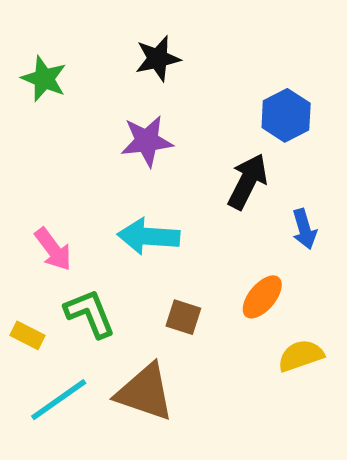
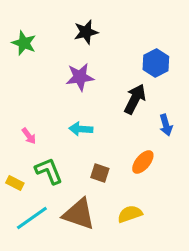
cyan arrow: (149, 236) -> (81, 129), size x0.7
pink arrow: (53, 249) -> (29, 136), size x0.7
yellow semicircle: (301, 356) -> (130, 214), moved

